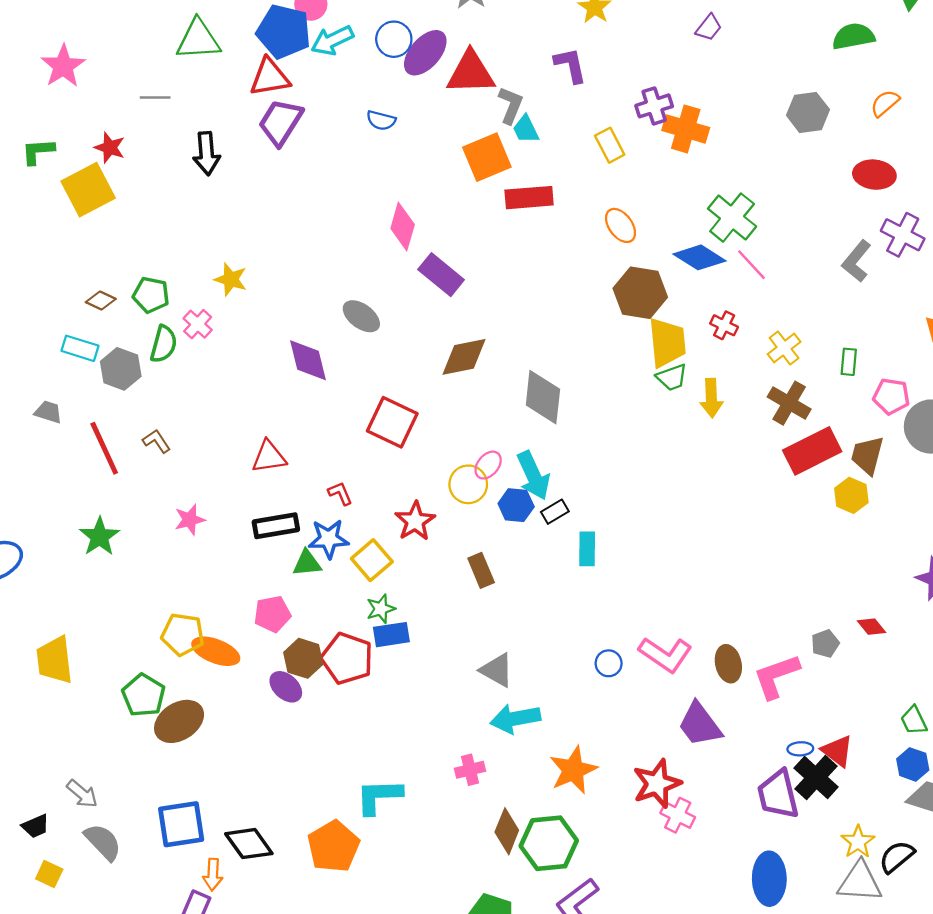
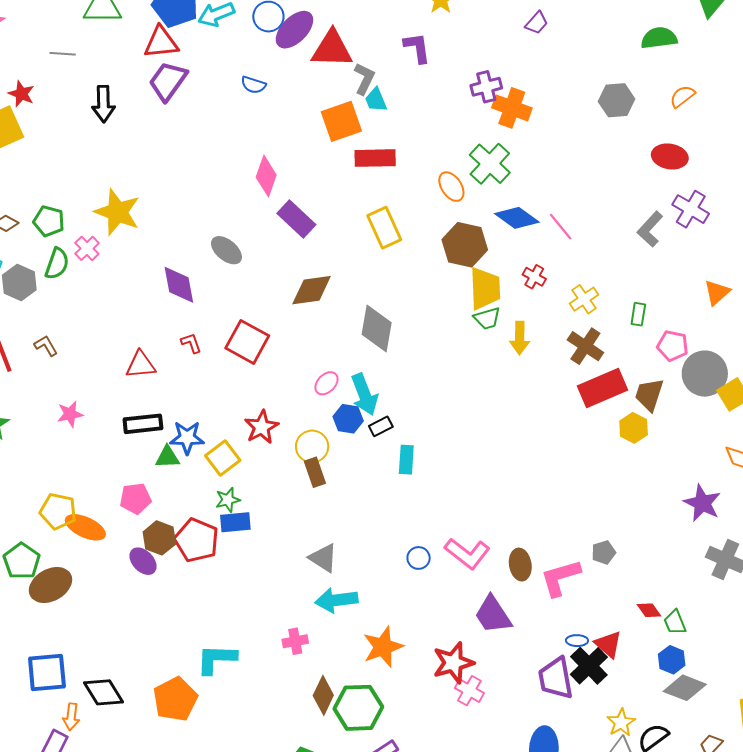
yellow rectangle: (610, 145) -> (384, 228), moved, size x1.4
green cross: (732, 218) -> (490, 164), moved
yellow star: (231, 279) -> (117, 212), size x1.6
yellow circle: (468, 484) -> (312, 446), moved
red L-shape: (340, 493) -> (191, 343), moved
red diamond: (872, 627) -> (649, 610), moved

